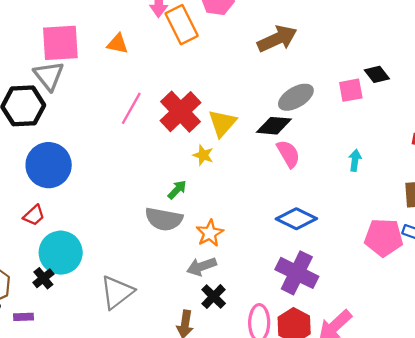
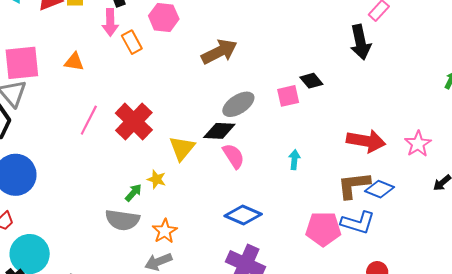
orange rectangle: (182, 25) -> (132, 42), size x0.7
yellow triangle: (222, 123) -> (182, 148), moved
yellow star: (203, 155) -> (157, 179), moved

